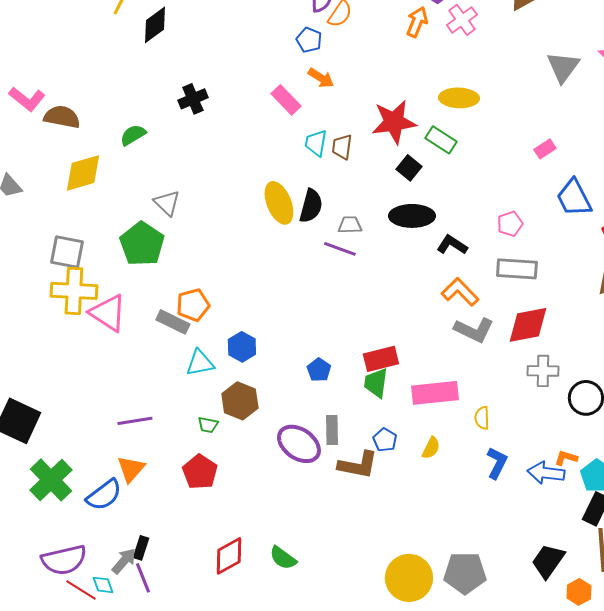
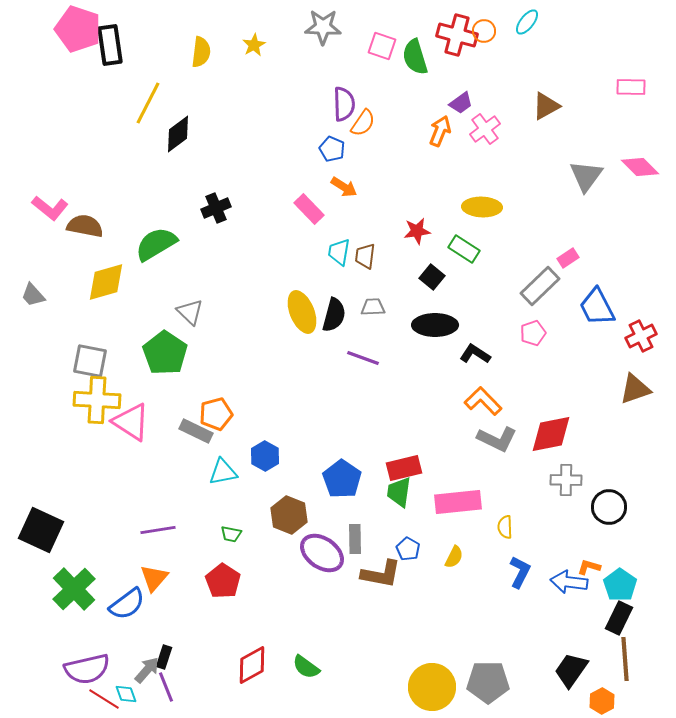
red star: (394, 122) -> (417, 231), size x0.6
green semicircle: (133, 135) -> (156, 244), size x1.6
gray trapezoid: (350, 225) -> (373, 307), moved
gray rectangle: (517, 269) -> (540, 286), moved, turned -48
blue pentagon: (319, 370) -> (342, 479), size x1.6
brown hexagon: (240, 401) -> (289, 515), moved

